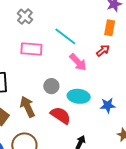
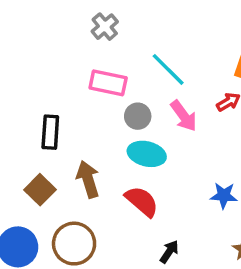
gray circle: (51, 86) -> (138, 116), moved
cyan ellipse: (79, 96) -> (147, 154), moved

